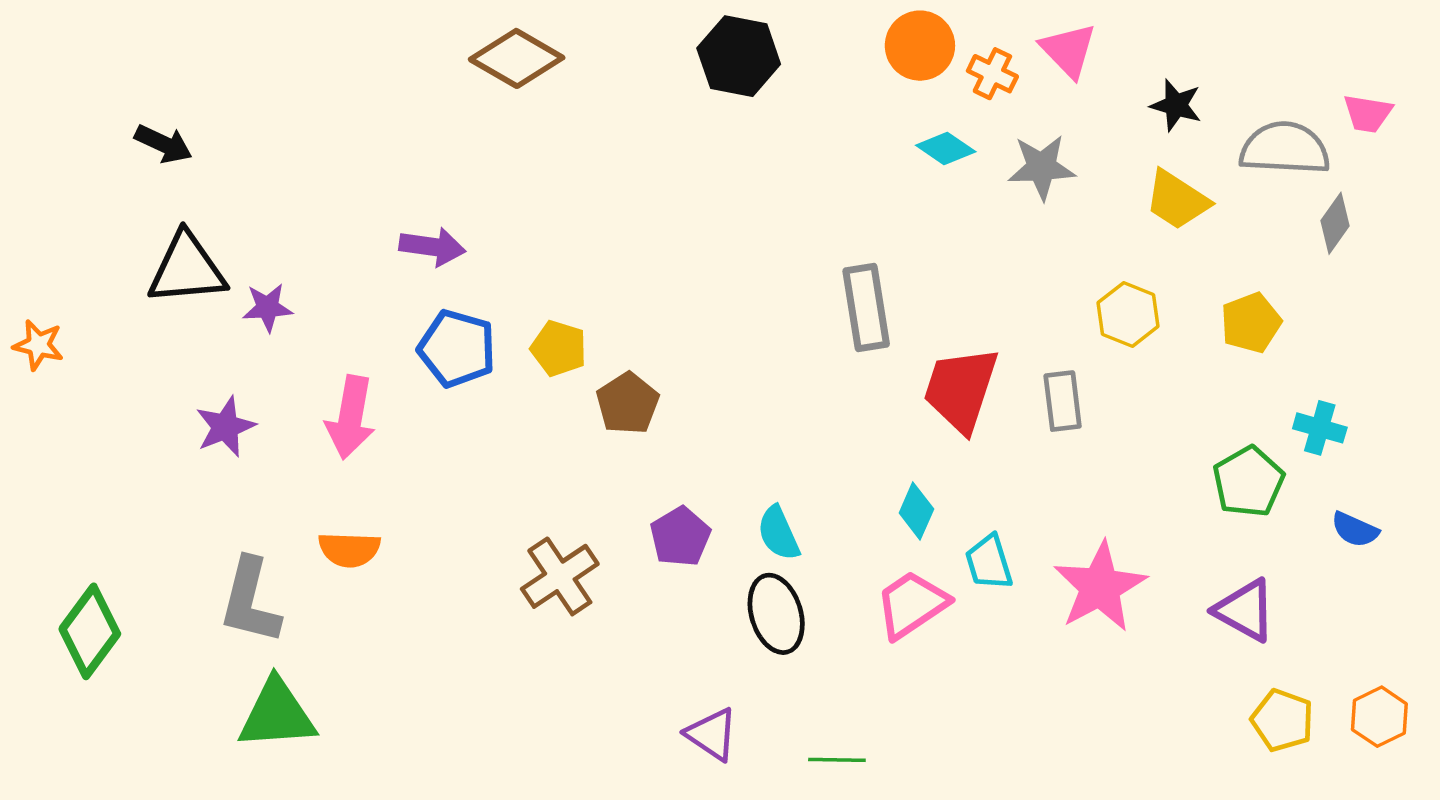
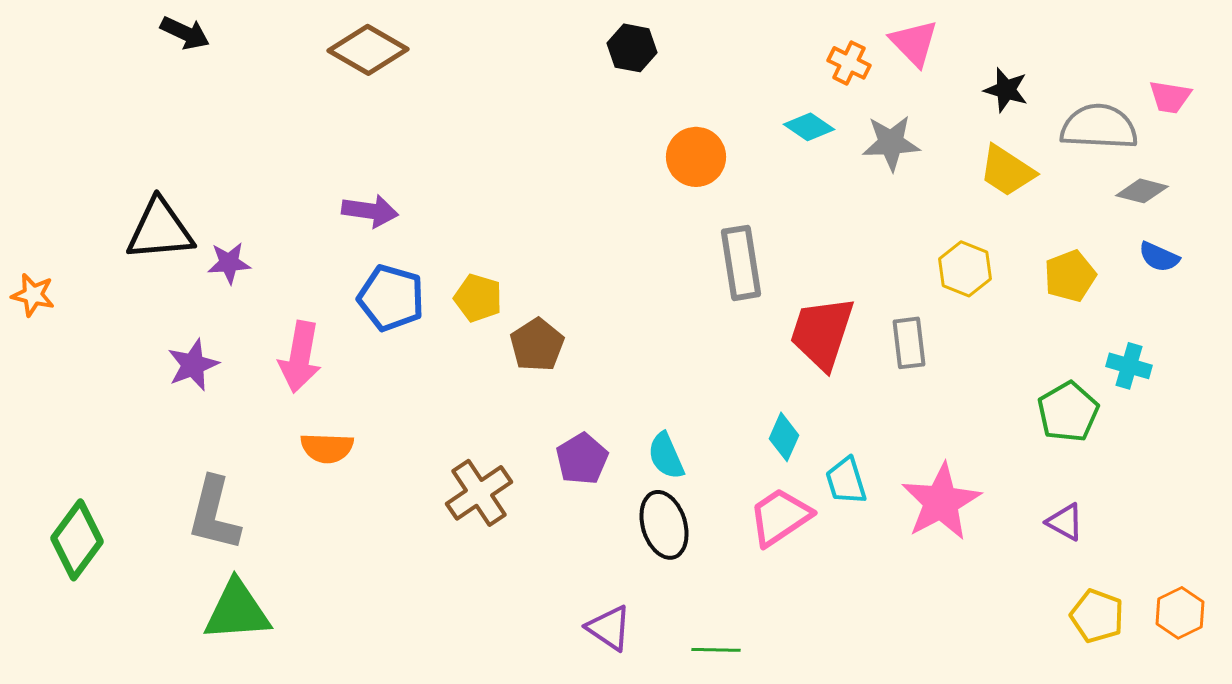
orange circle: (920, 46) -> (696, 157), moved
black hexagon: (739, 56) -> (632, 48), size x0.7
brown diamond: (517, 58) -> (368, 50), moved
black arrow: (163, 144) -> (185, 33), moved
gray diamond: (1335, 223) -> (1142, 191), turned 69
blue semicircle: (1355, 530) -> (1159, 257), moved
orange semicircle: (349, 550) -> (327, 448), moved
purple triangle: (1245, 610) -> (1065, 522), size x0.7

